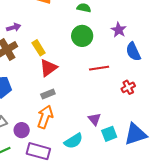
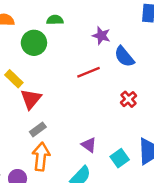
green circle: (82, 36) -> (34, 43), moved
red line: (99, 68) -> (88, 72), moved
purple triangle: (94, 119) -> (89, 145), moved

